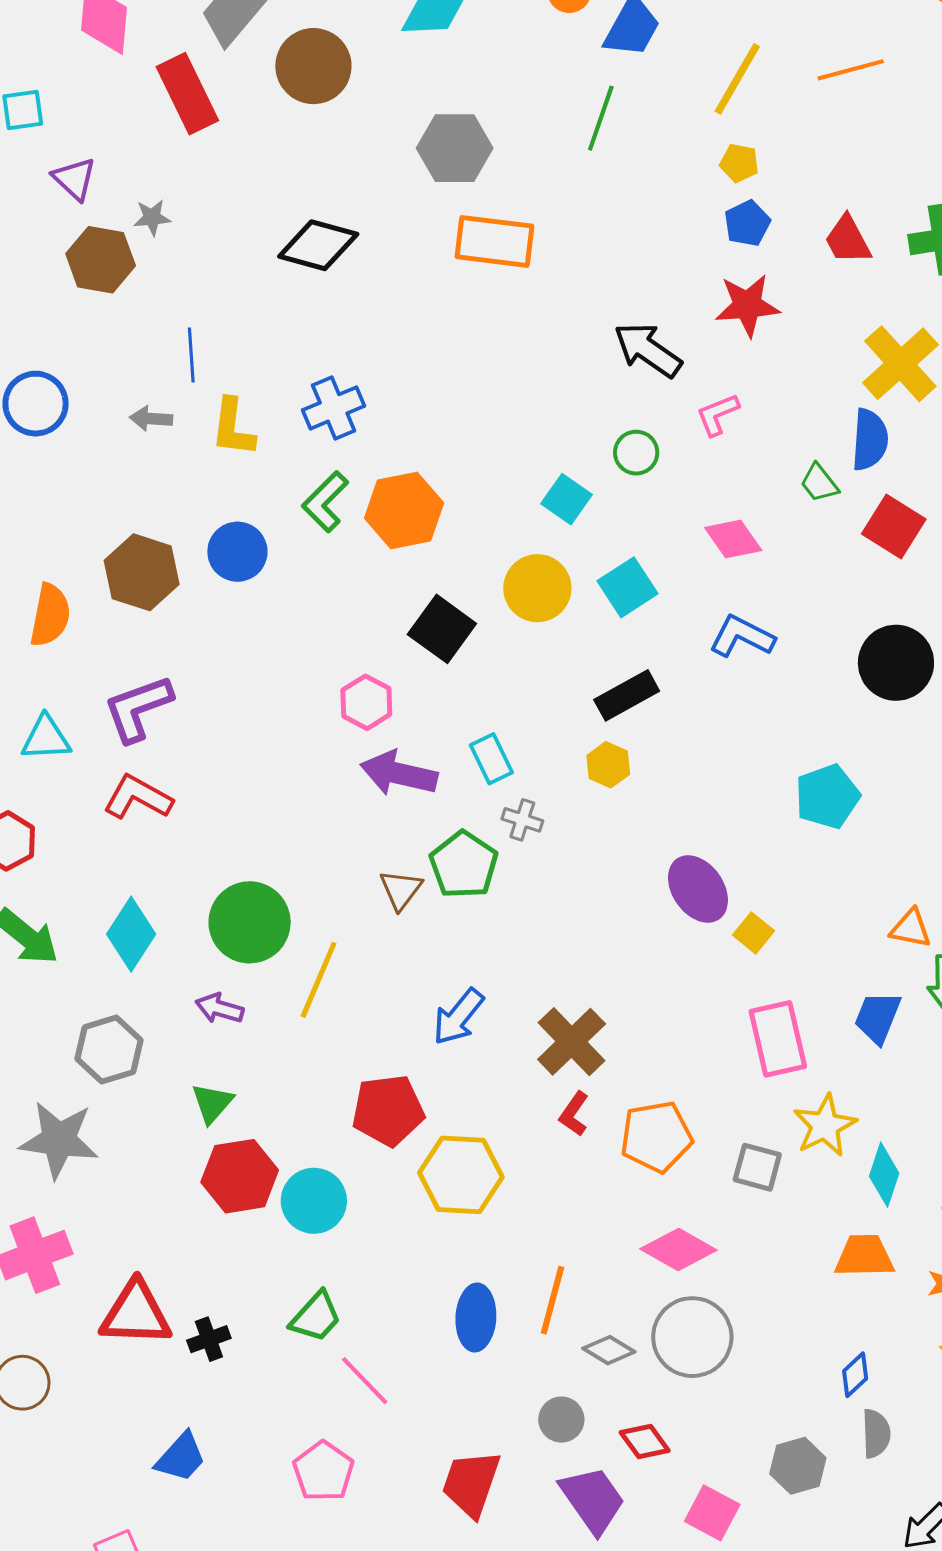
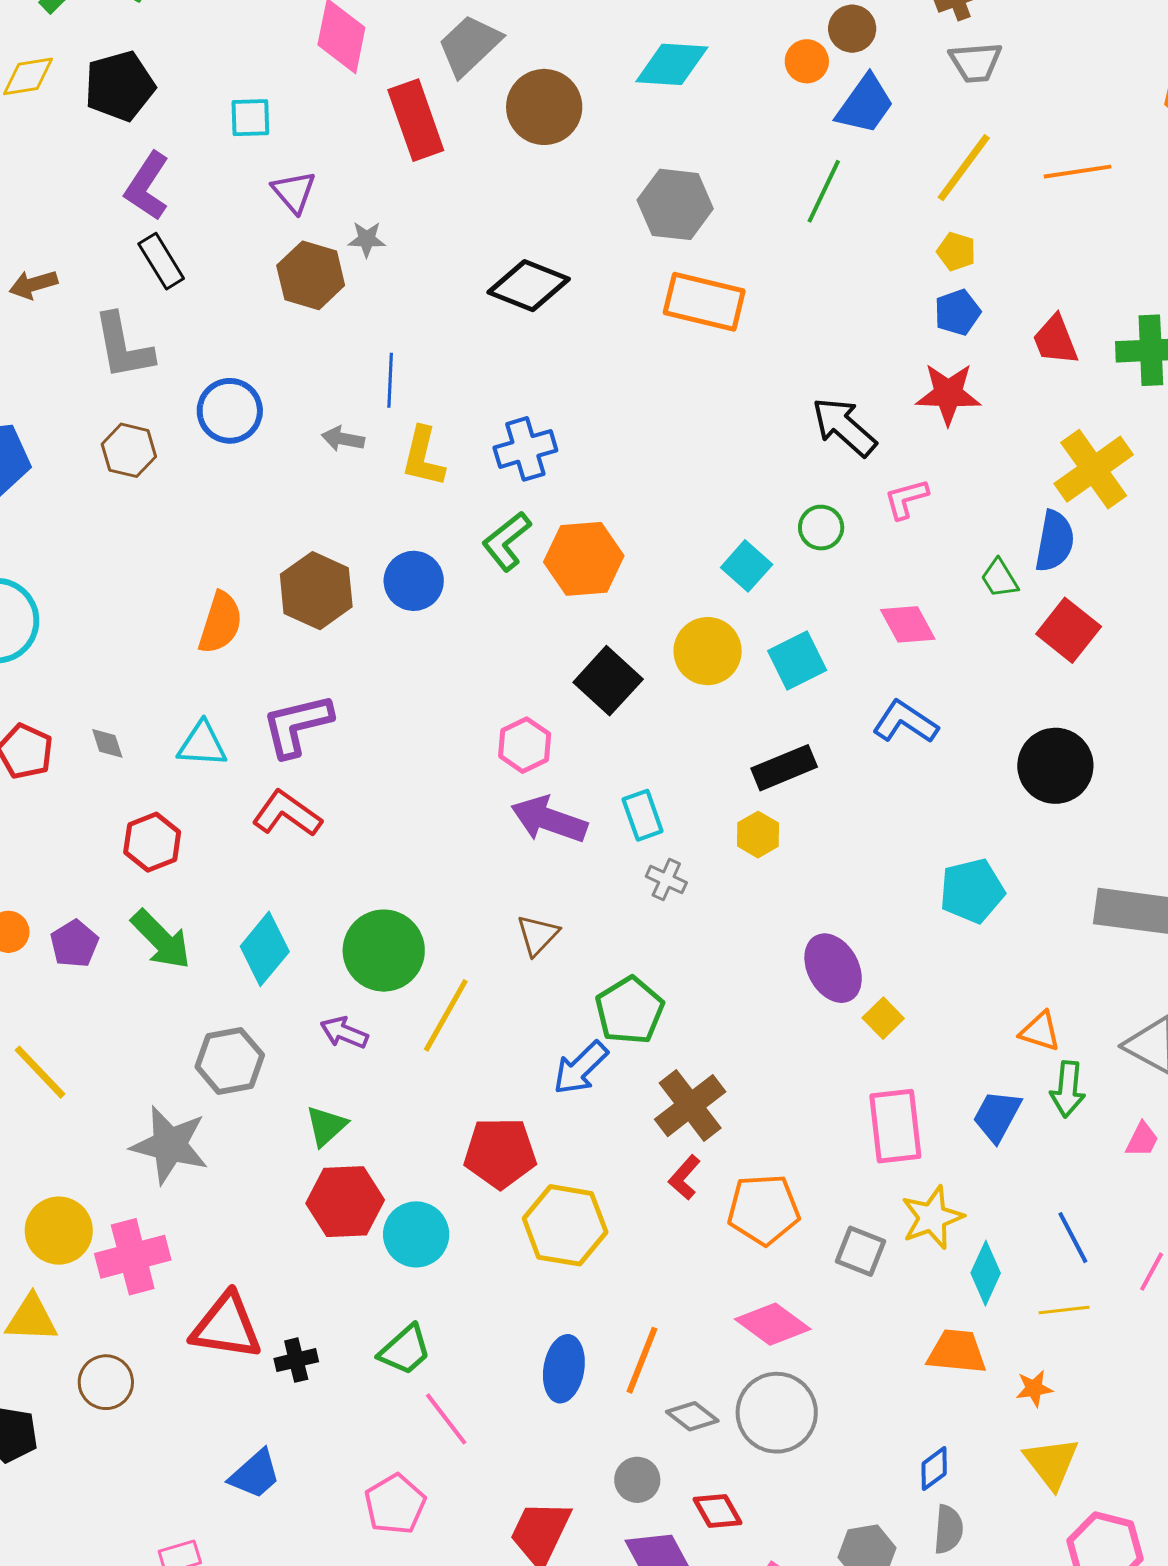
green pentagon: (464, 865) -> (630, 1011), moved

